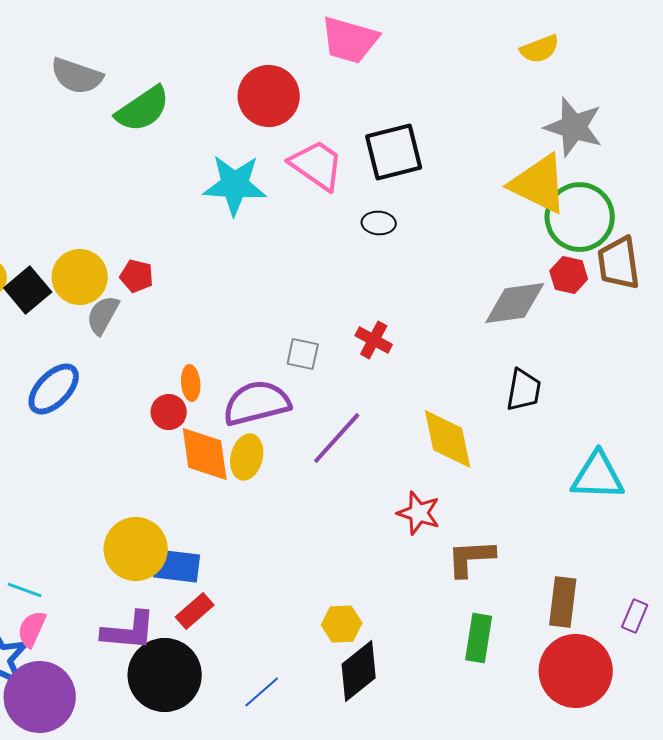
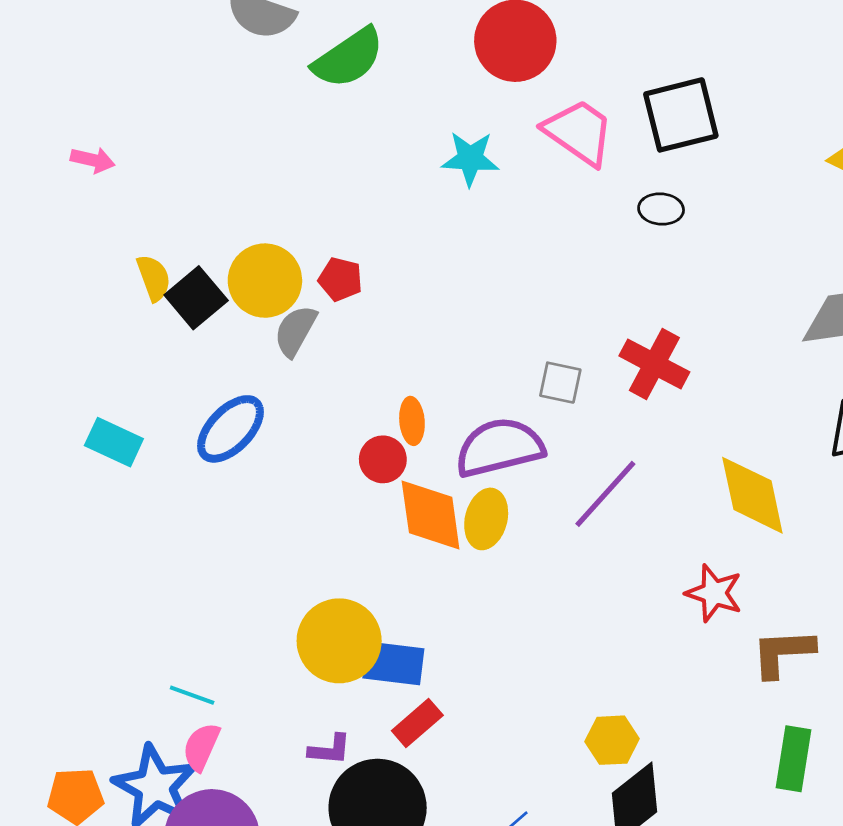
cyan star: (235, 185) -> (470, 159), size x0.7
red cross: (374, 340) -> (654, 364), size x1.4
purple L-shape: (129, 631) -> (330, 749), size x0.6

